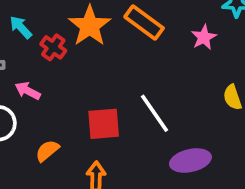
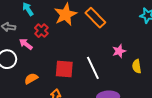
pink star: (204, 37) -> (119, 51), moved
red cross: (53, 47) -> (41, 31), moved

